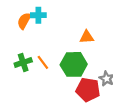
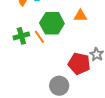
green hexagon: (74, 64) -> (52, 23), moved

